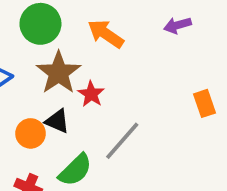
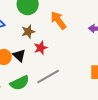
brown star: (59, 73) -> (28, 32), size x0.6

